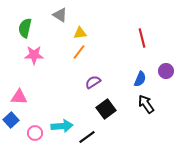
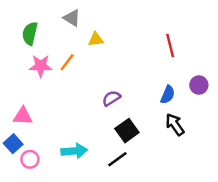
orange line: (79, 52) -> (67, 62), moved
pink circle: (35, 133) -> (30, 159), moved
black line: (87, 137) -> (117, 159), moved

